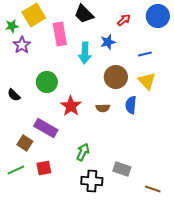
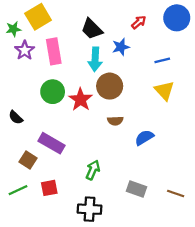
black trapezoid: (84, 14) -> (92, 29), moved
pink rectangle: (60, 34) -> (54, 51), moved
brown circle: (116, 77) -> (110, 86), moved
black semicircle: (14, 95) -> (16, 117), moved
blue semicircle: (131, 105) -> (144, 138), moved, turned 54
red star: (71, 106) -> (81, 100), moved
black cross: (92, 181) -> (90, 209), moved
brown line: (153, 189) -> (176, 193), moved

